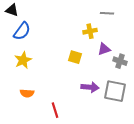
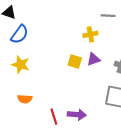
purple triangle: (104, 49) -> (93, 59), moved
yellow star: (23, 60) -> (21, 65), turned -30
purple arrow: (90, 87) -> (77, 115), moved

